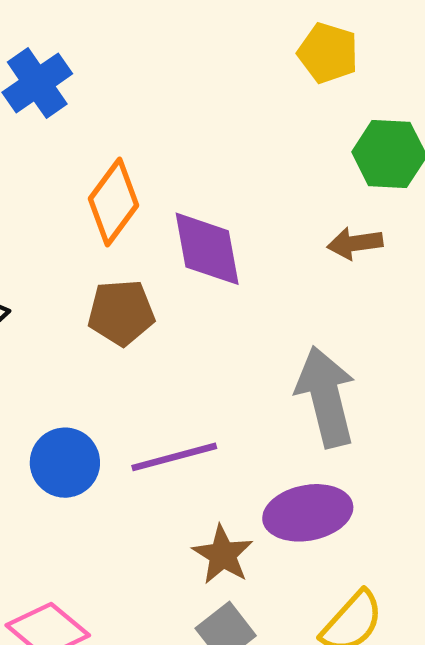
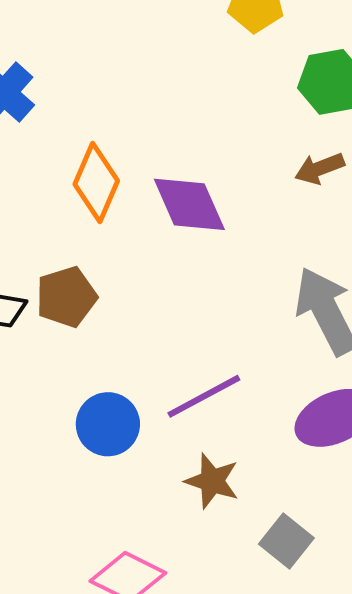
brown pentagon: (121, 313) -> (66, 297), moved
brown star: (223, 555) -> (212, 481), moved

